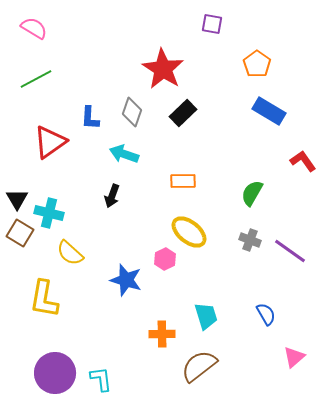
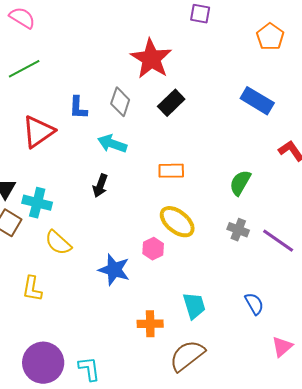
orange pentagon: (257, 64) -> (270, 37), moved
yellow L-shape: (44, 299) -> (32, 289), size x0.7

